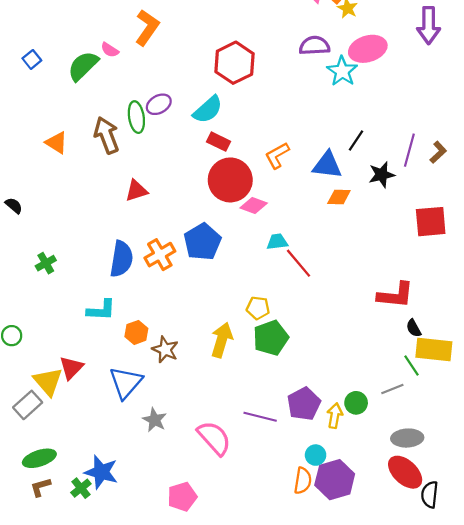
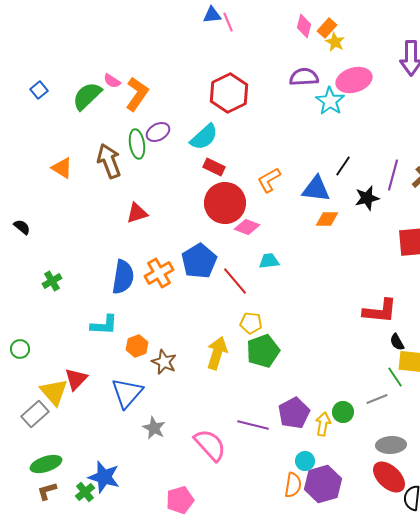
orange L-shape: (147, 27) -> (137, 94), moved
red line: (298, 263) -> (235, 281), moved

